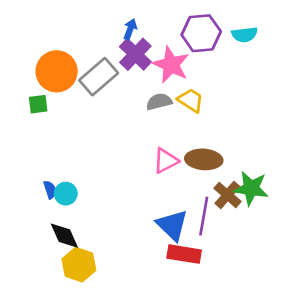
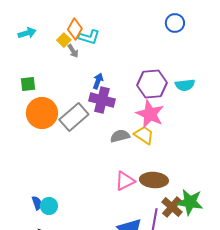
purple cross: (135, 54) -> (102, 100), turned -30
pink star: (171, 65) -> (150, 114), moved
green square: (38, 104) -> (28, 84), moved

